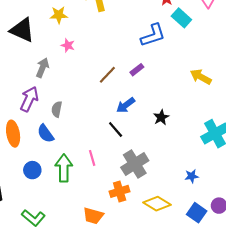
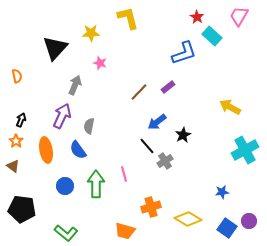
black triangle: (22, 30) -> (55, 48), turned 48
yellow arrow: (201, 77) -> (230, 107), moved
black star: (161, 117) -> (183, 135), moved
gray cross: (135, 164) -> (165, 161), moved, size x0.6

